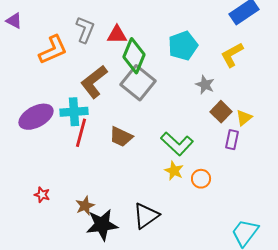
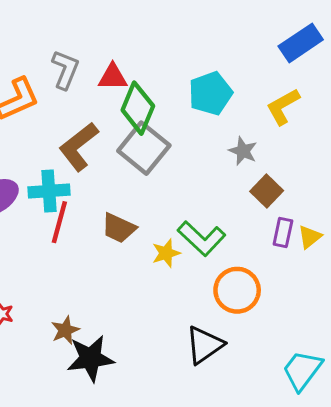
yellow triangle: (244, 118) -> (310, 237), moved
yellow star: (174, 171) -> (166, 253), moved, turned 30
orange circle: (201, 179) -> (237, 290), size x1.6
black triangle: (146, 216) -> (204, 345), moved

